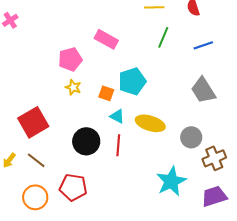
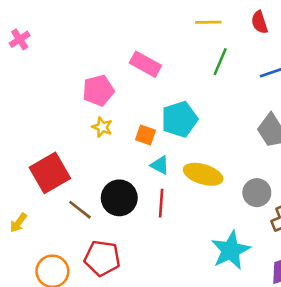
brown line: (36, 160) -> (80, 210), moved

